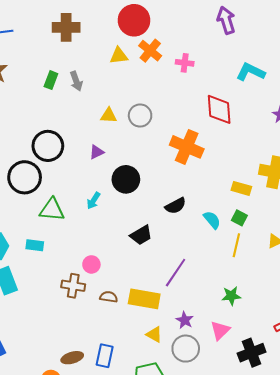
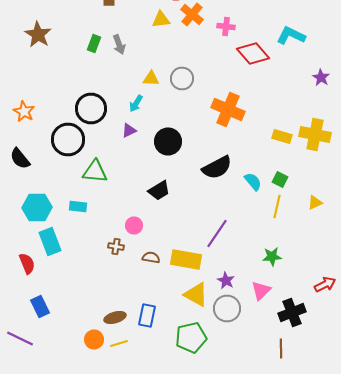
red diamond: (219, 109) -> (253, 54), moved, turned -36
purple triangle: (97, 152) -> (129, 130), moved
yellow rectangle: (241, 188) -> (282, 136), moved
cyan arrow: (93, 201) -> (136, 104), moved
black semicircle: (176, 206) -> (217, 168), size x1.4
black trapezoid: (141, 235) -> (159, 190), moved
brown cross: (73, 286) -> (116, 246), size x0.7
yellow triangle: (154, 334) -> (196, 294), size x1.5

